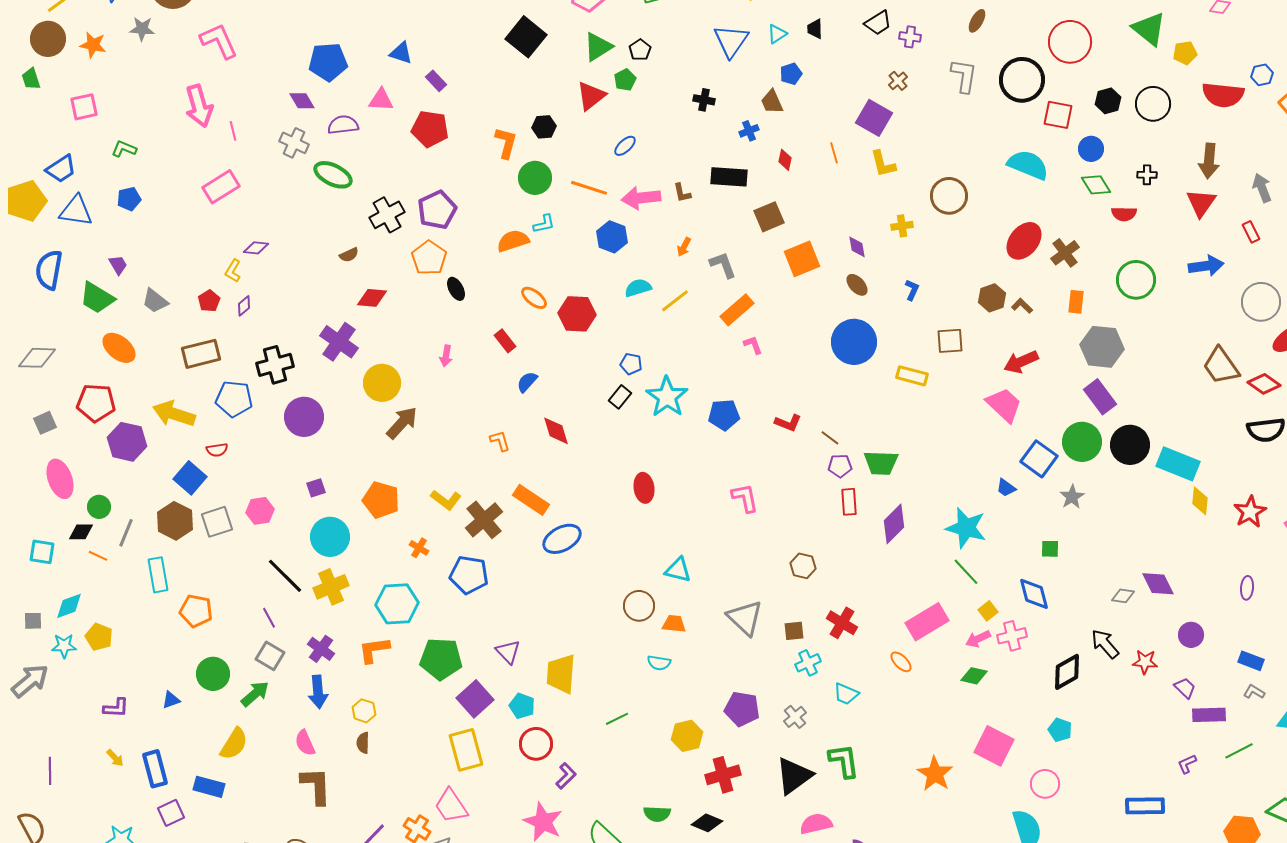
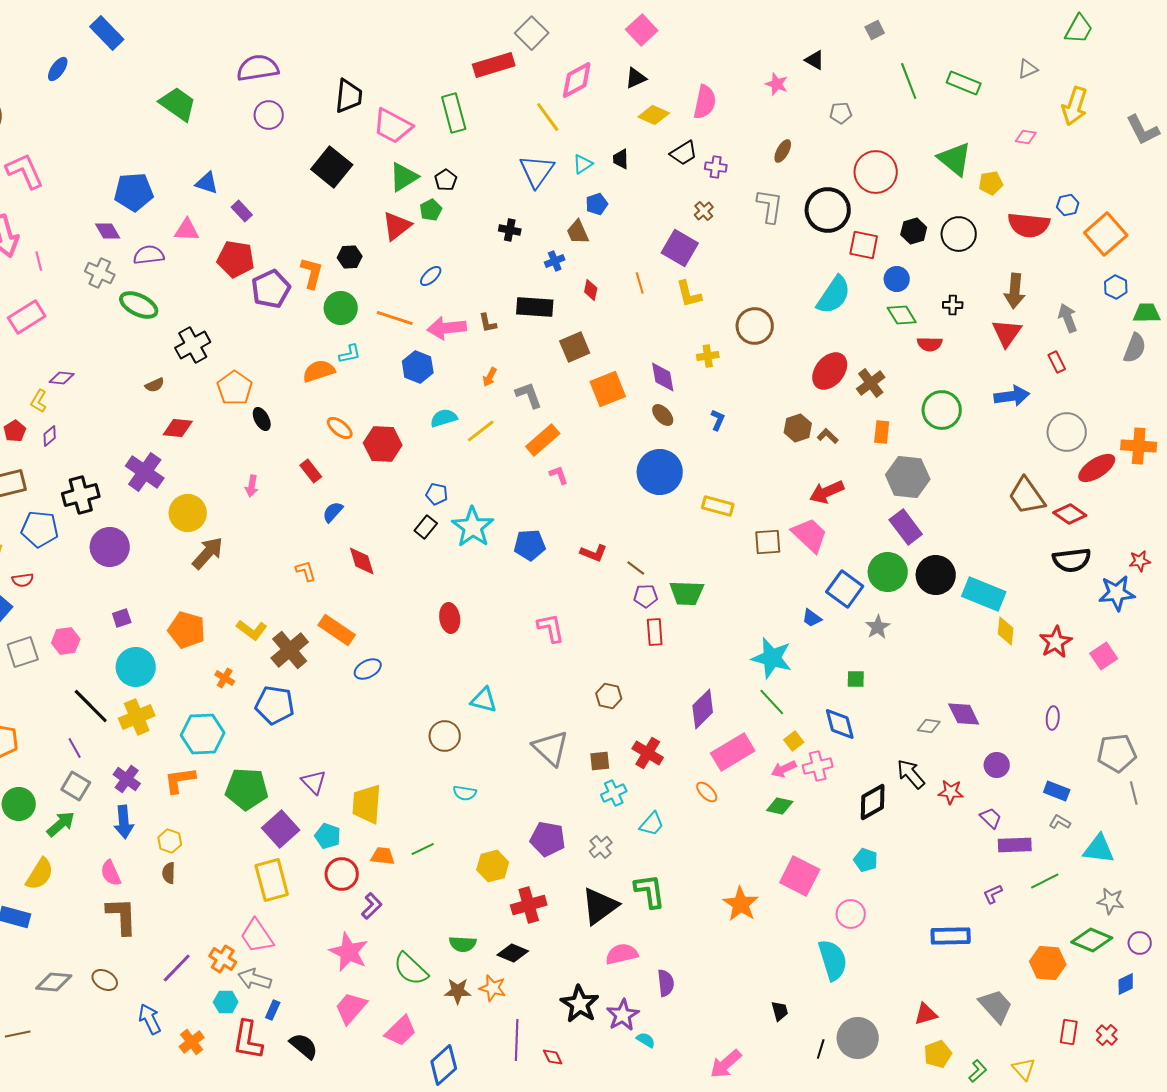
cyan semicircle: (1028, 165) -> (834, 295), turned 102
purple pentagon: (437, 210) -> (271, 289), moved
purple diamond: (857, 247) -> (663, 377), size x1.4
brown square: (950, 341) -> (768, 542), moved
purple diamond: (894, 524) -> (703, 709), moved
blue ellipse: (562, 539) -> (368, 669), size x0.7
orange trapezoid: (674, 624) -> (383, 856), moved
cyan trapezoid: (846, 694) -> (652, 824), turned -72

